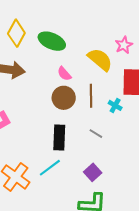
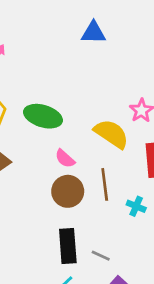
cyan cross: (115, 105) -> (136, 206), moved
gray line: (96, 134) -> (101, 256), moved

